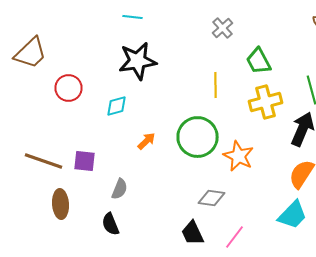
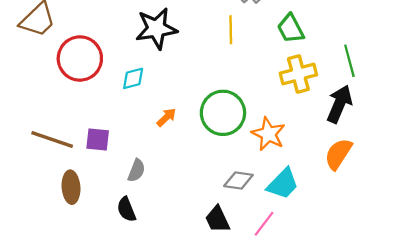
yellow line: (216, 85) -> (231, 30), moved
red circle: (68, 88) -> (80, 58), size x1.5
cyan trapezoid: (292, 215) -> (283, 184), moved

